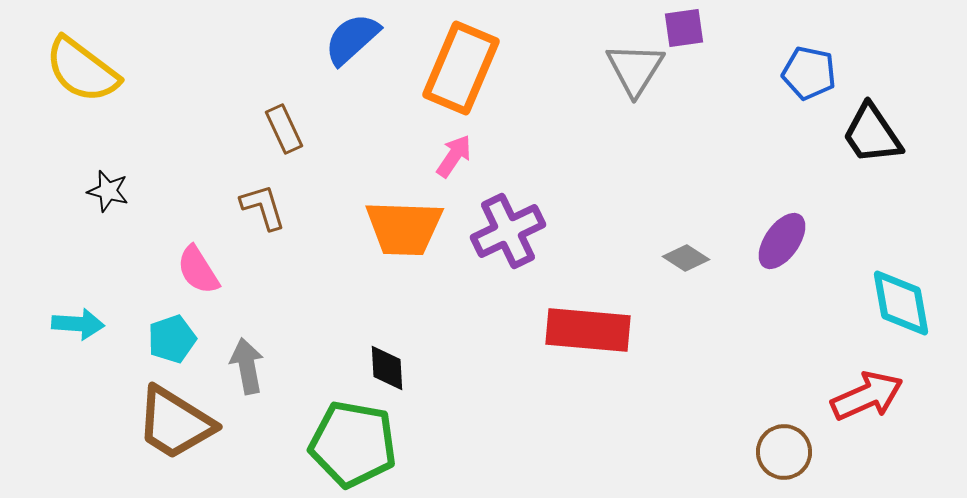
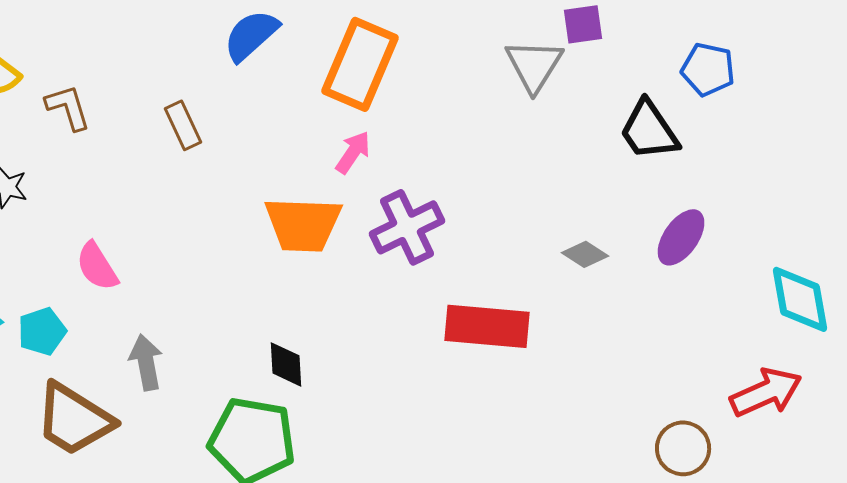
black trapezoid: (872, 134) -> (649, 130), moved
brown L-shape: (263, 207) -> (68, 107), moved
cyan pentagon: (172, 339) -> (42, 331), moved

